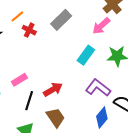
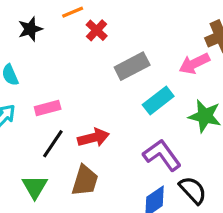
gray rectangle: (61, 20) -> (132, 66), moved
red cross: (29, 30) -> (97, 30), moved
brown trapezoid: (55, 117) -> (85, 181), turned 35

